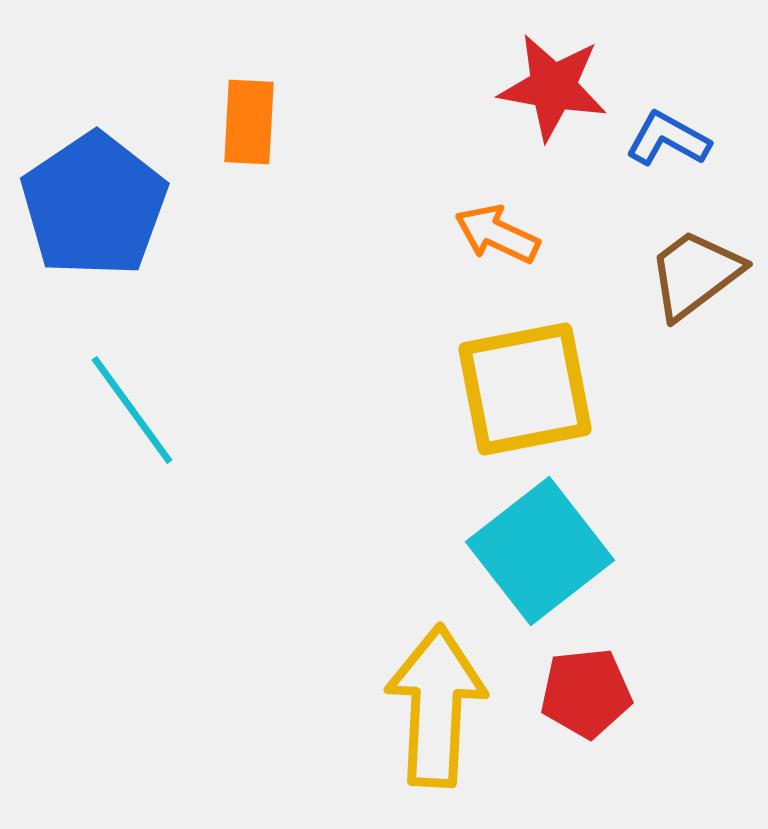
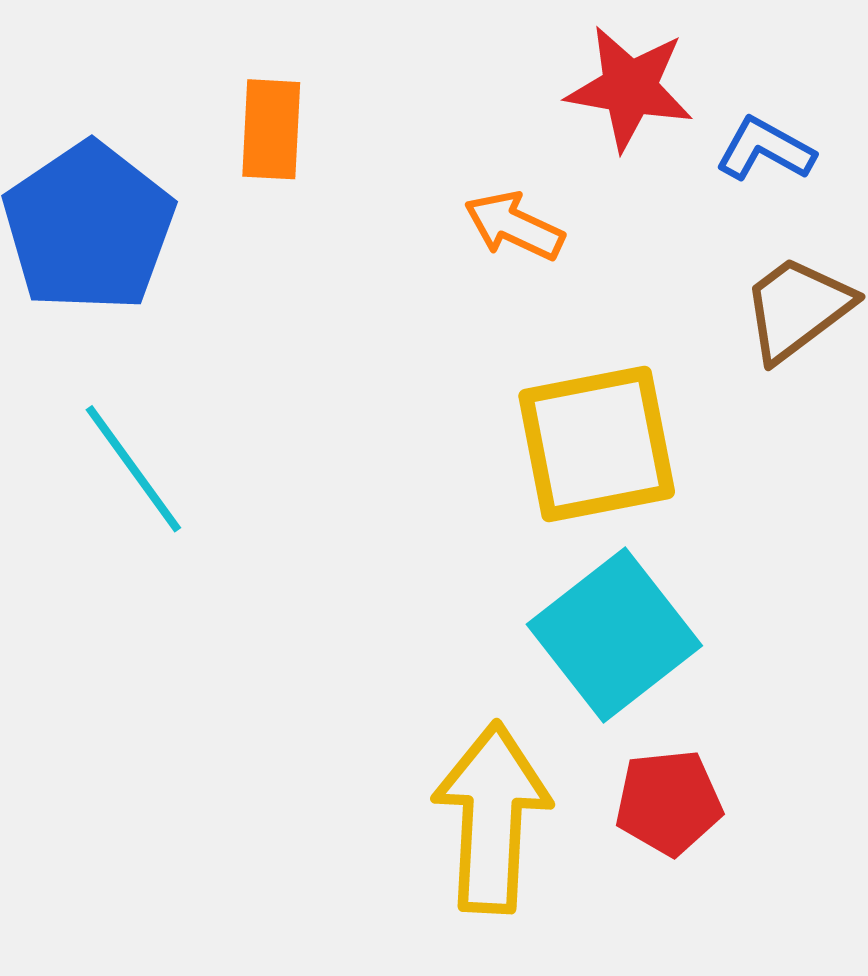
orange arrow: (497, 234) -> (514, 226), moved

